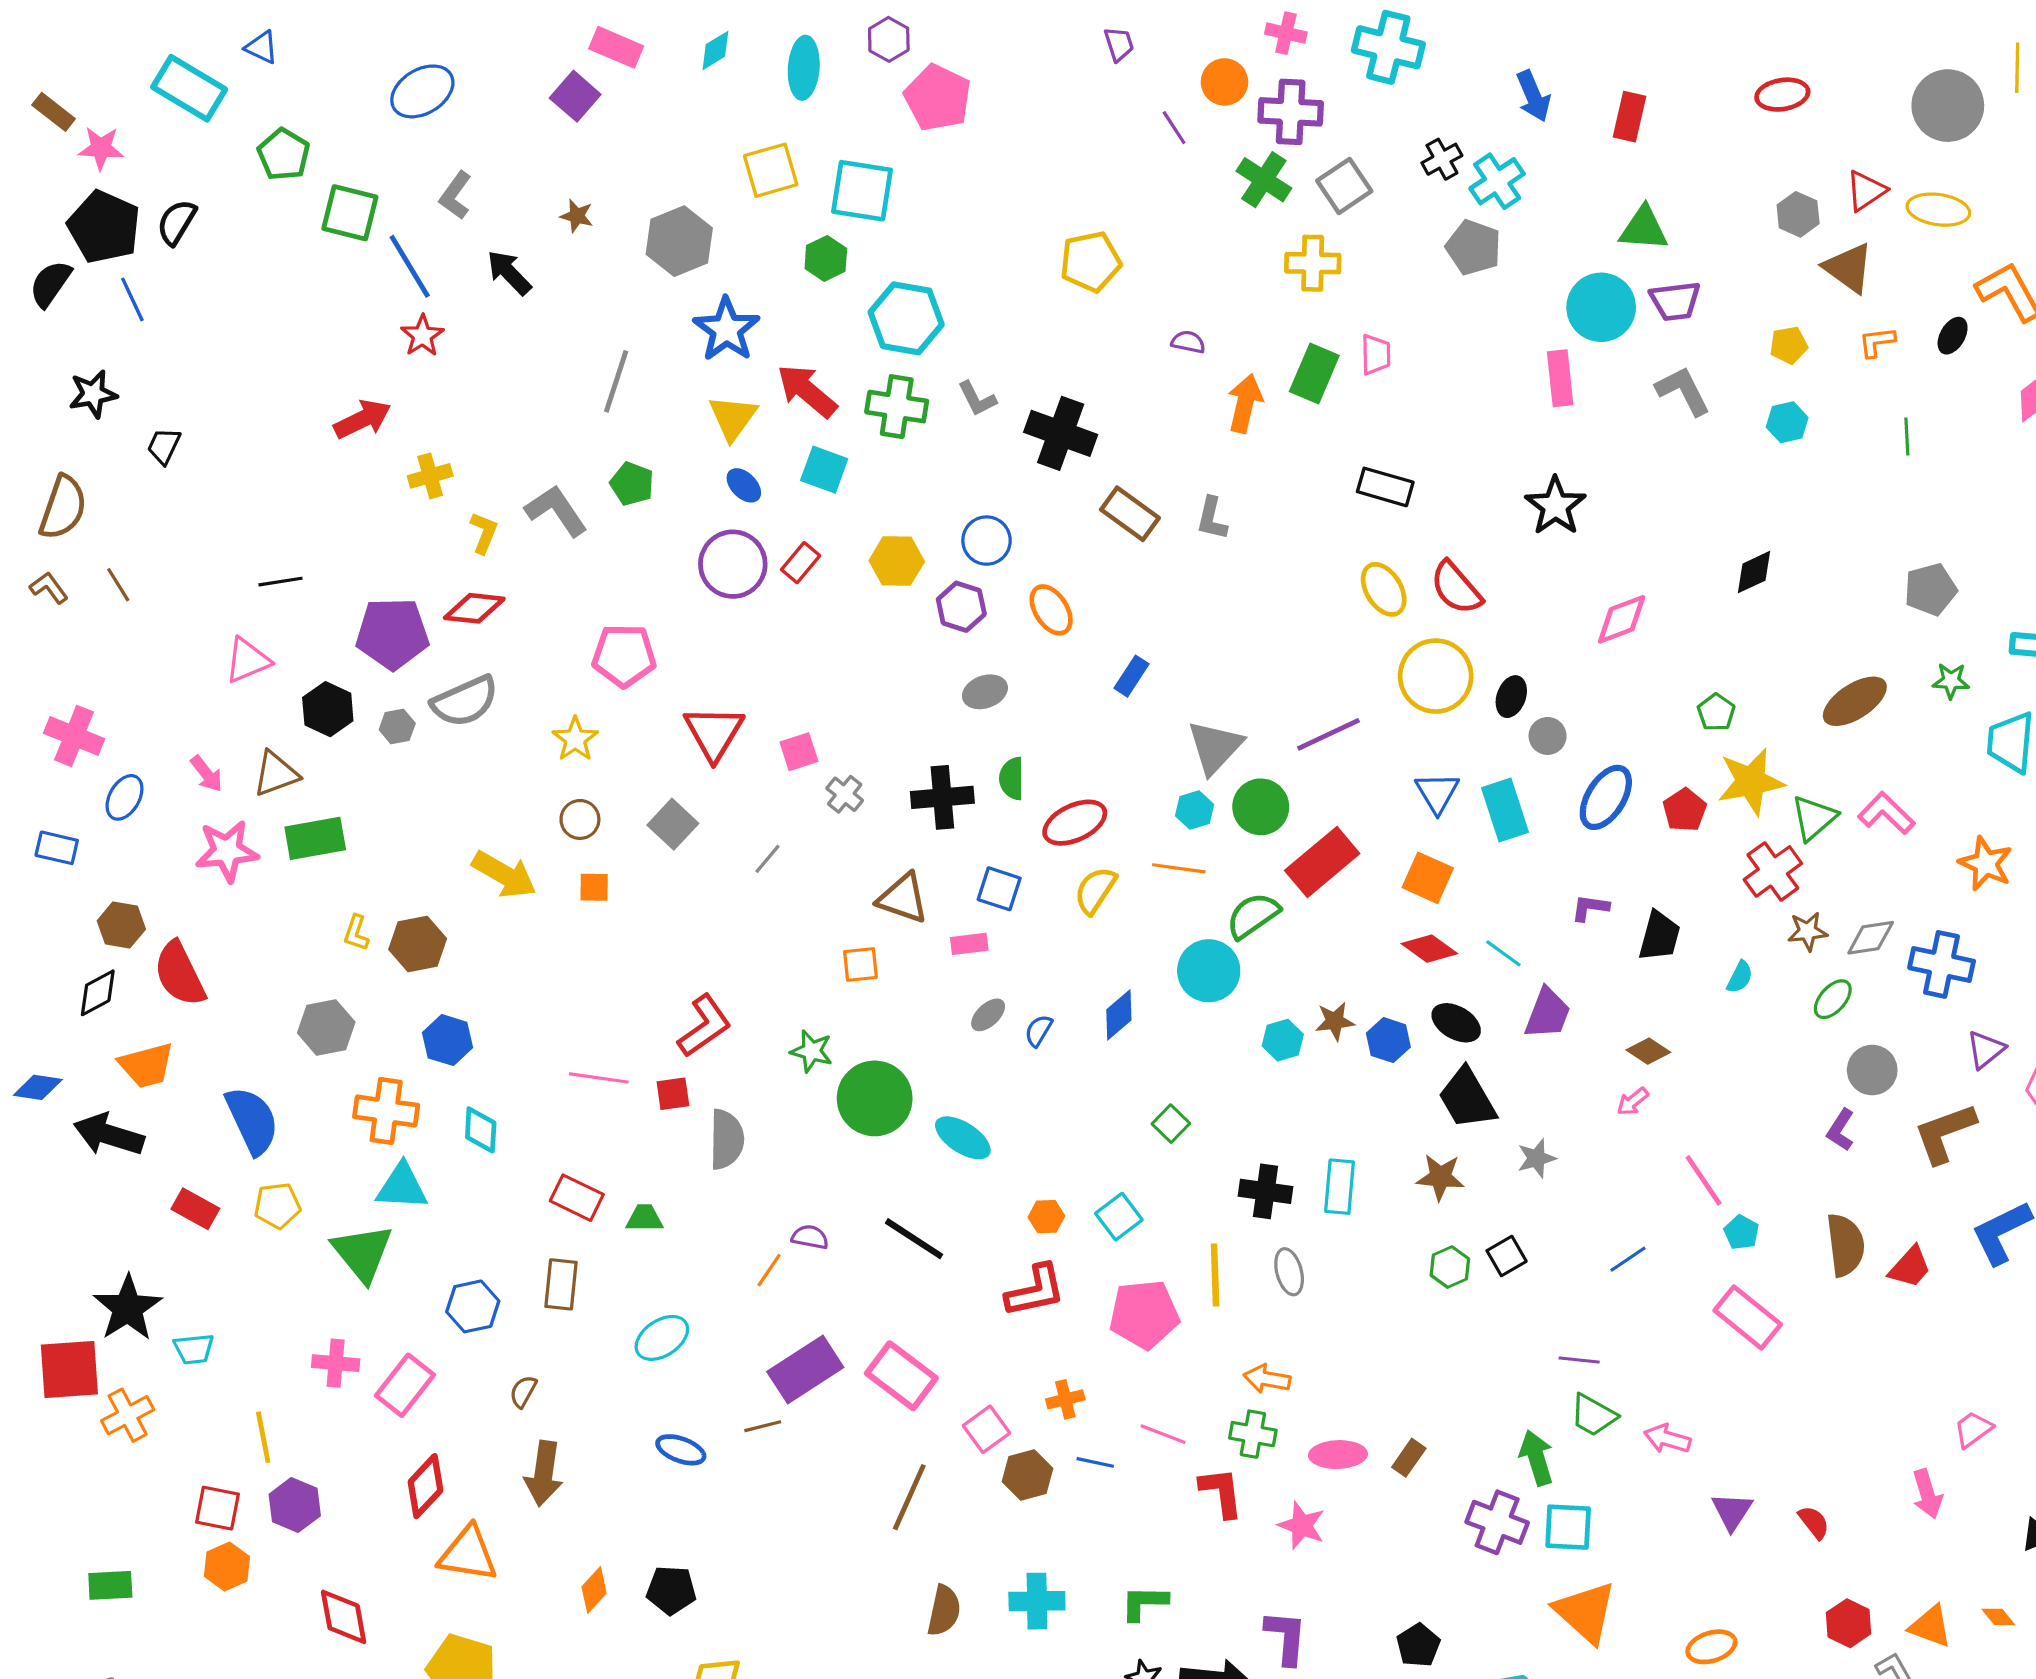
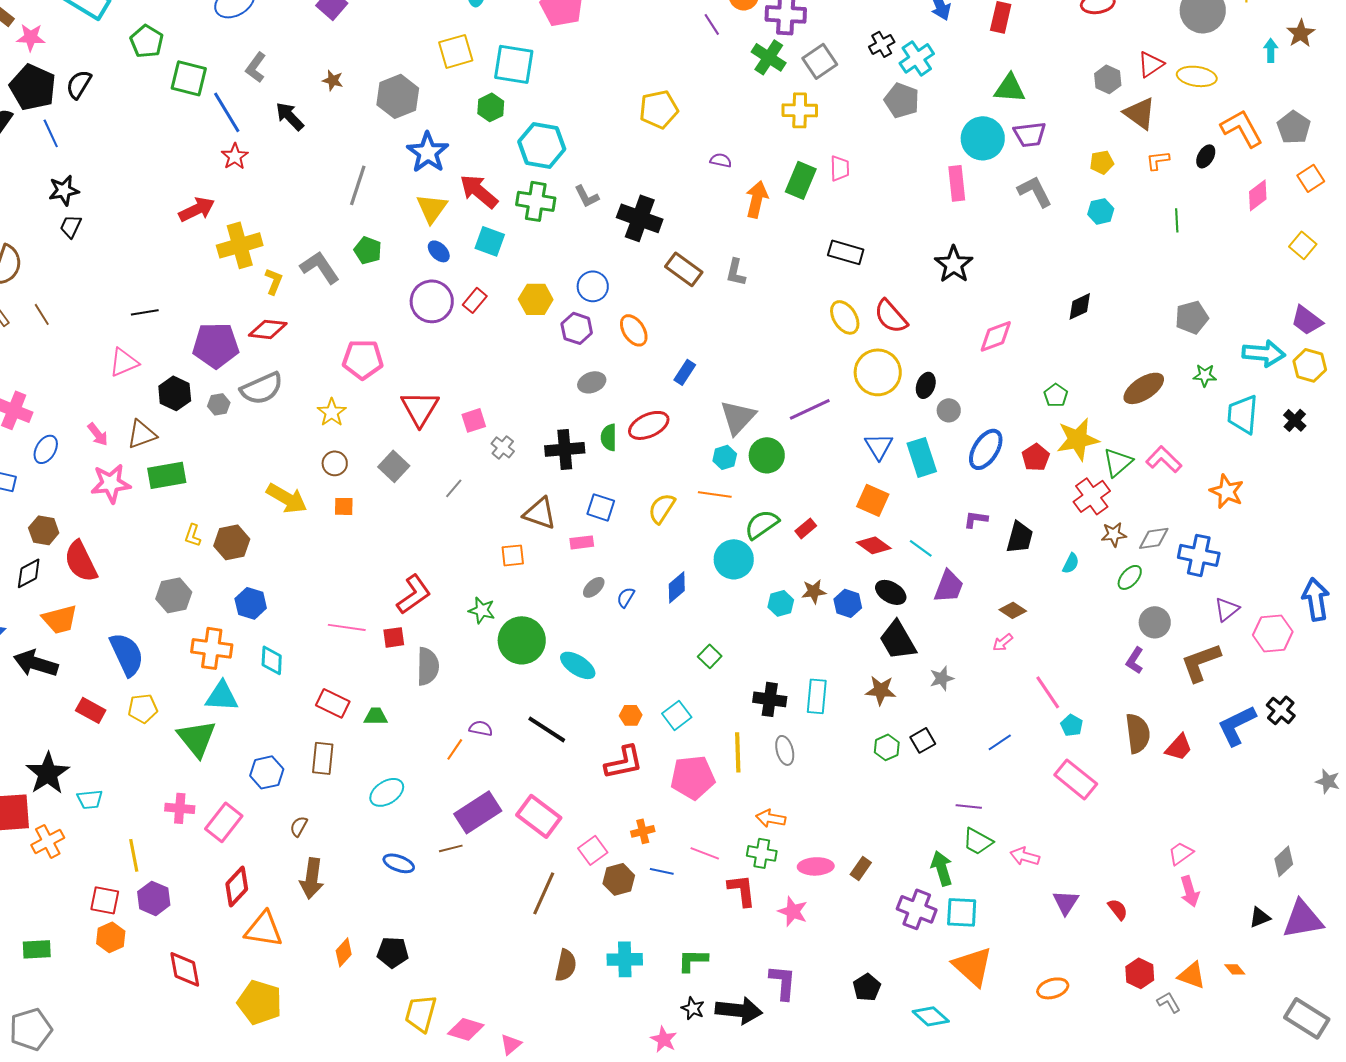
black star: (93, 394) -> (64, 190), moved
yellow cross: (430, 476) -> (240, 245), size x1.6
red ellipse: (1075, 823) -> (649, 425), moved
red rectangle: (1322, 862) -> (806, 528), moved, size x0.5
pink trapezoid: (1973, 1429) -> (1181, 853), moved

